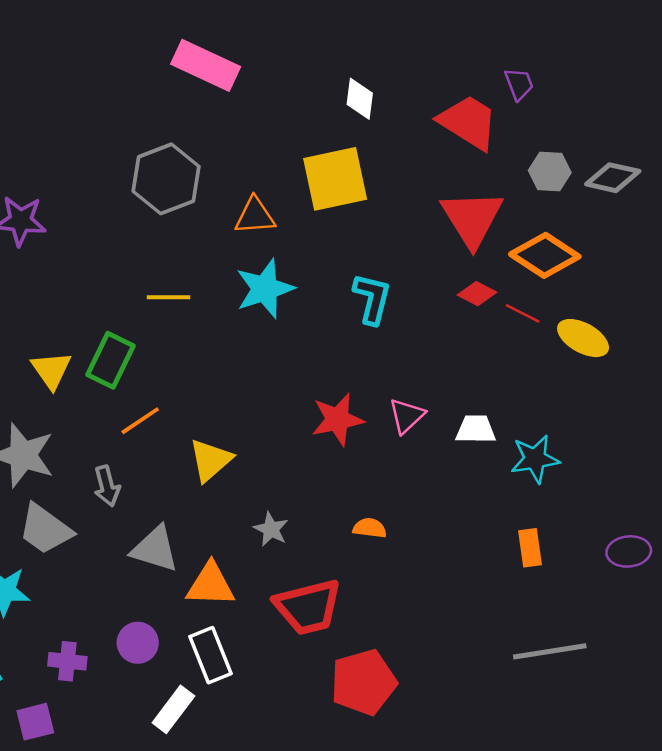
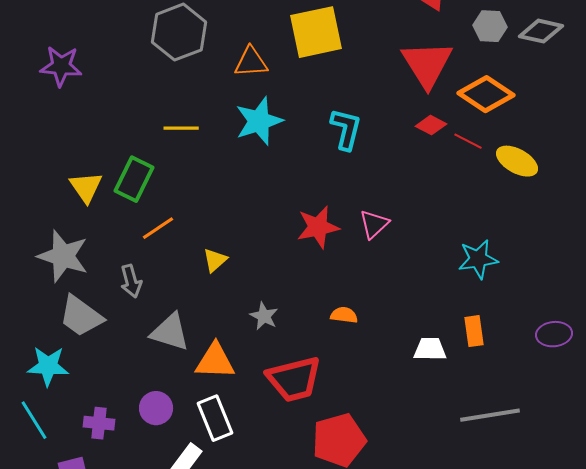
white trapezoid: (476, 429) -> (430, 349), moved
yellow triangle: (210, 460) -> (215, 260), size x0.7

